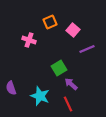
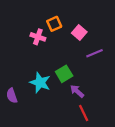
pink cross: (29, 40) -> (38, 37), moved
cyan star: (40, 96) -> (40, 83), moved
red line: (68, 104) -> (84, 113), moved

